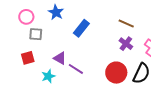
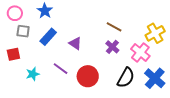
blue rectangle: (81, 28) -> (48, 37), moved
purple triangle: (60, 58) -> (75, 43), moved
red circle: (116, 73) -> (88, 76), moved

